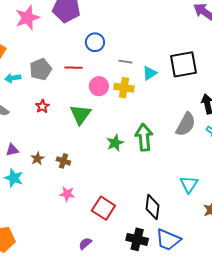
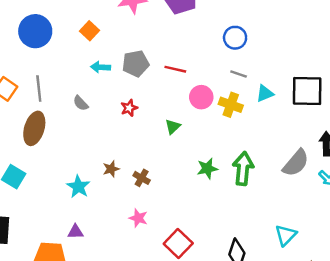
blue circle: (95, 42) -> (235, 38), moved
green triangle: (81, 115) -> (173, 127), size x0.6
purple triangle: (12, 150) -> (75, 232), moved

